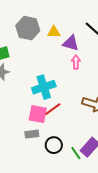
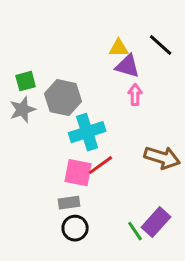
gray hexagon: (28, 28) -> (63, 98), moved
yellow triangle: (54, 32) -> (119, 48), moved
black circle: (54, 145) -> (75, 228), moved

